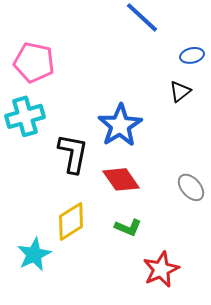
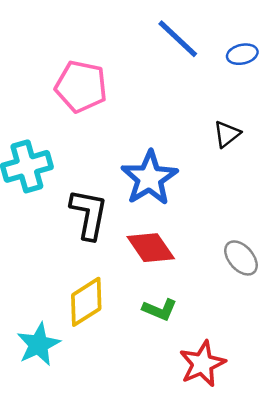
blue ellipse: (192, 55) -> (242, 54), moved
pink pentagon: (34, 62) -> (81, 86), moved

